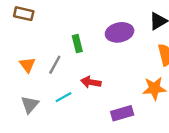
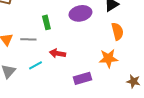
gray line: (55, 65) -> (28, 39), turned 63

